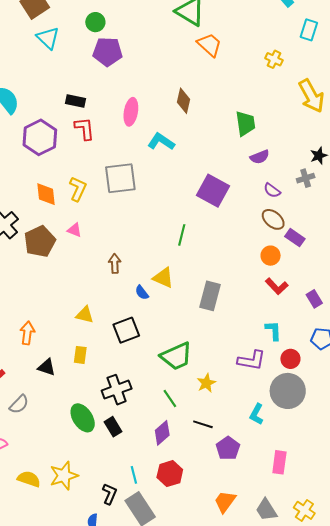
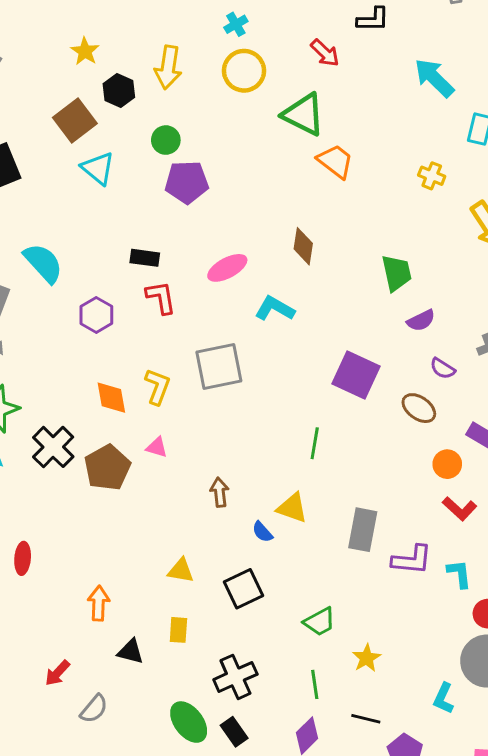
pink ellipse: (131, 112) -> (227, 268), turned 56
purple hexagon: (40, 137) -> (96, 315), size x0.7
brown ellipse: (273, 219) -> (419, 408), moved
green trapezoid: (176, 356) -> (320, 622), size x0.7
purple L-shape: (252, 360) -> (412, 560), moved
green line: (170, 399) -> (315, 684), turned 30

